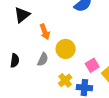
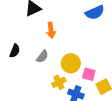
yellow circle: (66, 49) -> (71, 63), moved
pink square: (92, 65) -> (89, 74), turned 32

